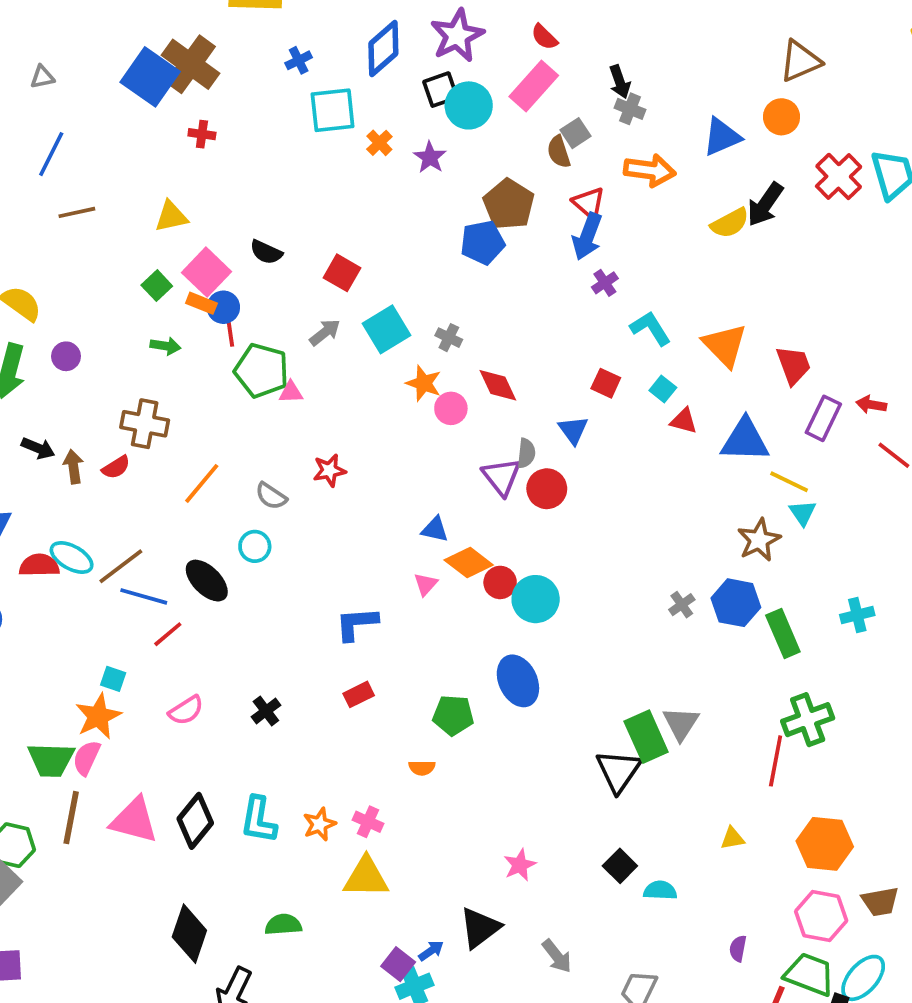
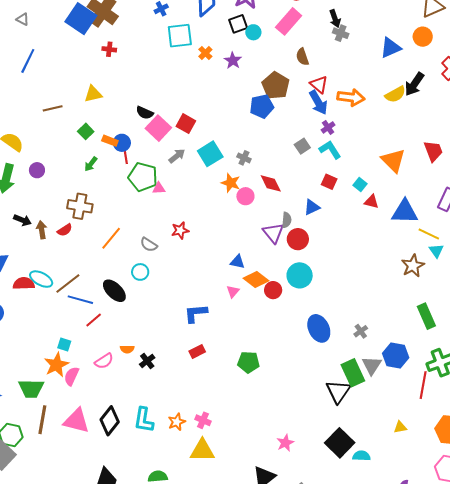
gray triangle: (42, 77) -> (23, 19), turned 40
cyan circle: (469, 105) -> (253, 32), size x0.6
gray square: (575, 133) -> (302, 146), moved
orange arrow: (650, 170) -> (351, 97), moved
brown line: (77, 212) -> (53, 108), moved
blue arrow: (587, 236) -> (318, 102), turned -50
pink square: (206, 272) -> (158, 128), moved
cyan L-shape: (650, 328) -> (330, 150), moved
green arrow: (166, 346) -> (91, 164), turned 119
red trapezoid: (793, 365) -> (433, 151), moved
blue triangle: (573, 430) -> (312, 207), turned 42
cyan circle: (536, 599) -> (300, 275), moved
blue hexagon: (736, 603) -> (396, 355), moved
gray cross: (682, 605) -> (361, 331), moved
blue ellipse: (518, 681) -> (319, 328), moved
pink semicircle: (87, 758) -> (71, 376), moved
orange semicircle: (422, 768) -> (127, 349), moved
black square: (620, 866) -> (340, 443), size x1.6

